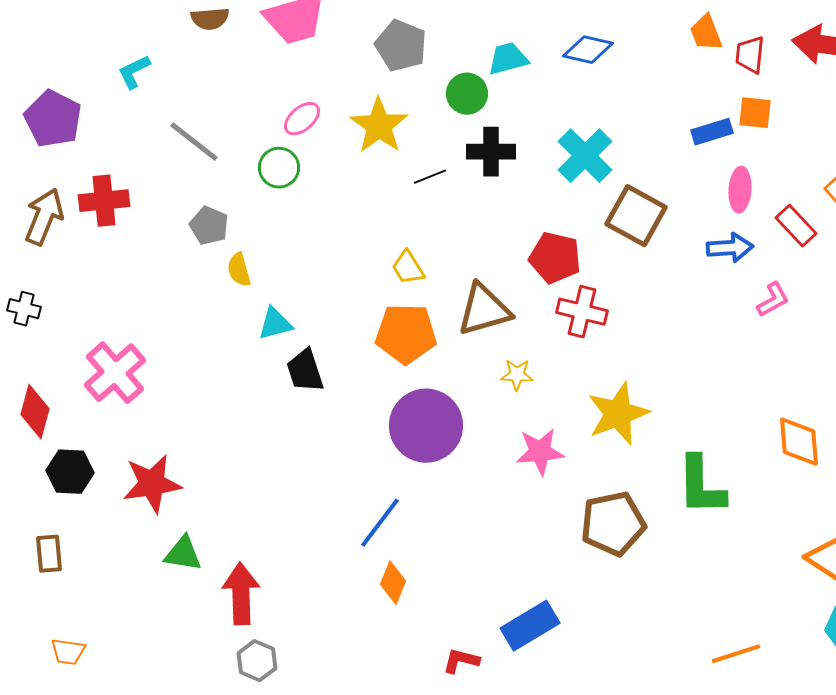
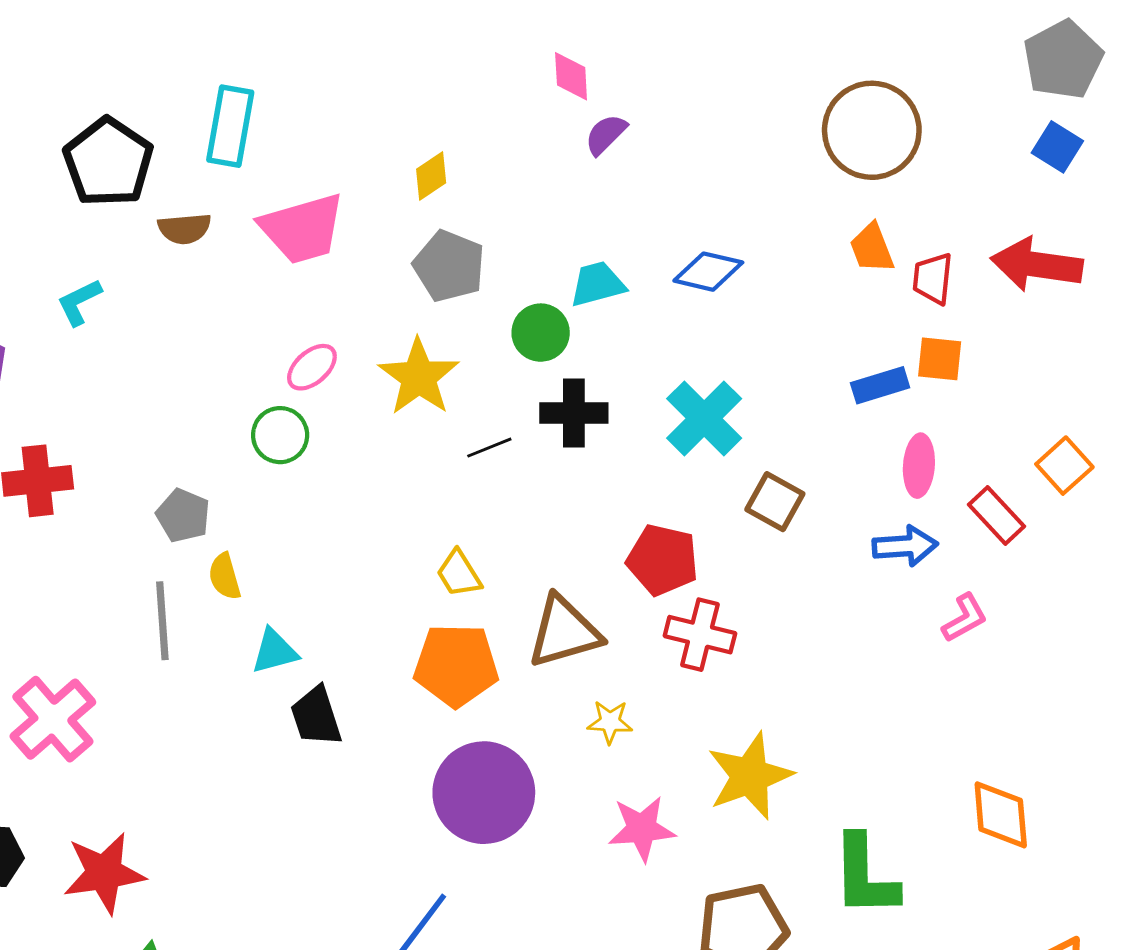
gray line: (194, 142) -> (162, 621), moved, turned 48
brown square: (636, 216) -> (775, 502), size x0.7

